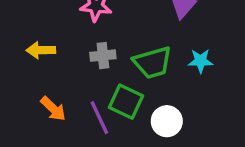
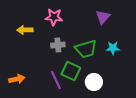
yellow arrow: (41, 50) -> (25, 30), moved
orange arrow: (53, 109) -> (17, 79), moved, turned -56

